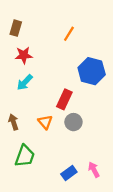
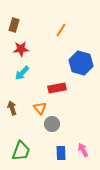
red rectangle: (64, 99) -> (57, 88), turned 54
gray circle: (73, 122) -> (52, 124), moved
green trapezoid: (25, 156) -> (21, 151), moved
blue rectangle: (69, 173) -> (61, 153), turned -56

